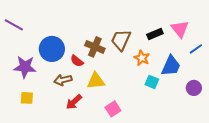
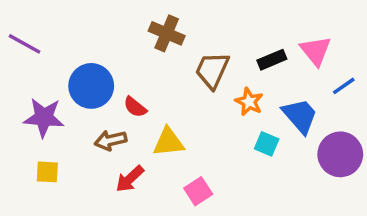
brown cross: (95, 47) -> (167, 33), moved
blue trapezoid: (171, 66) -> (300, 116), turned -65
purple circle: (194, 88) -> (340, 154), size x1.6

